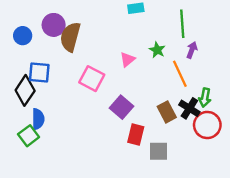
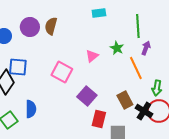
brown semicircle: (70, 37) -> (51, 26), moved, size x0.7
black cross: (189, 108) -> (144, 111), moved
blue semicircle: (38, 119) -> (31, 109), moved

